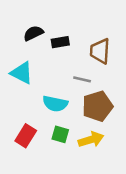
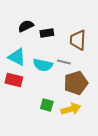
cyan semicircle: (55, 104) -> (43, 65), moved
red rectangle: (26, 136) -> (14, 80), moved, turned 72

